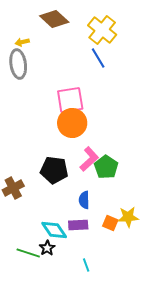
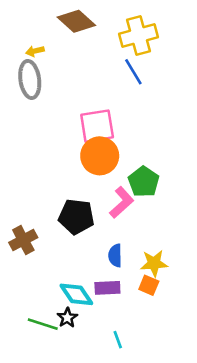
yellow cross: (102, 30) -> (138, 35), turned 36
green pentagon: (106, 167) -> (144, 182), moved
yellow star: (128, 217) -> (154, 263), moved

